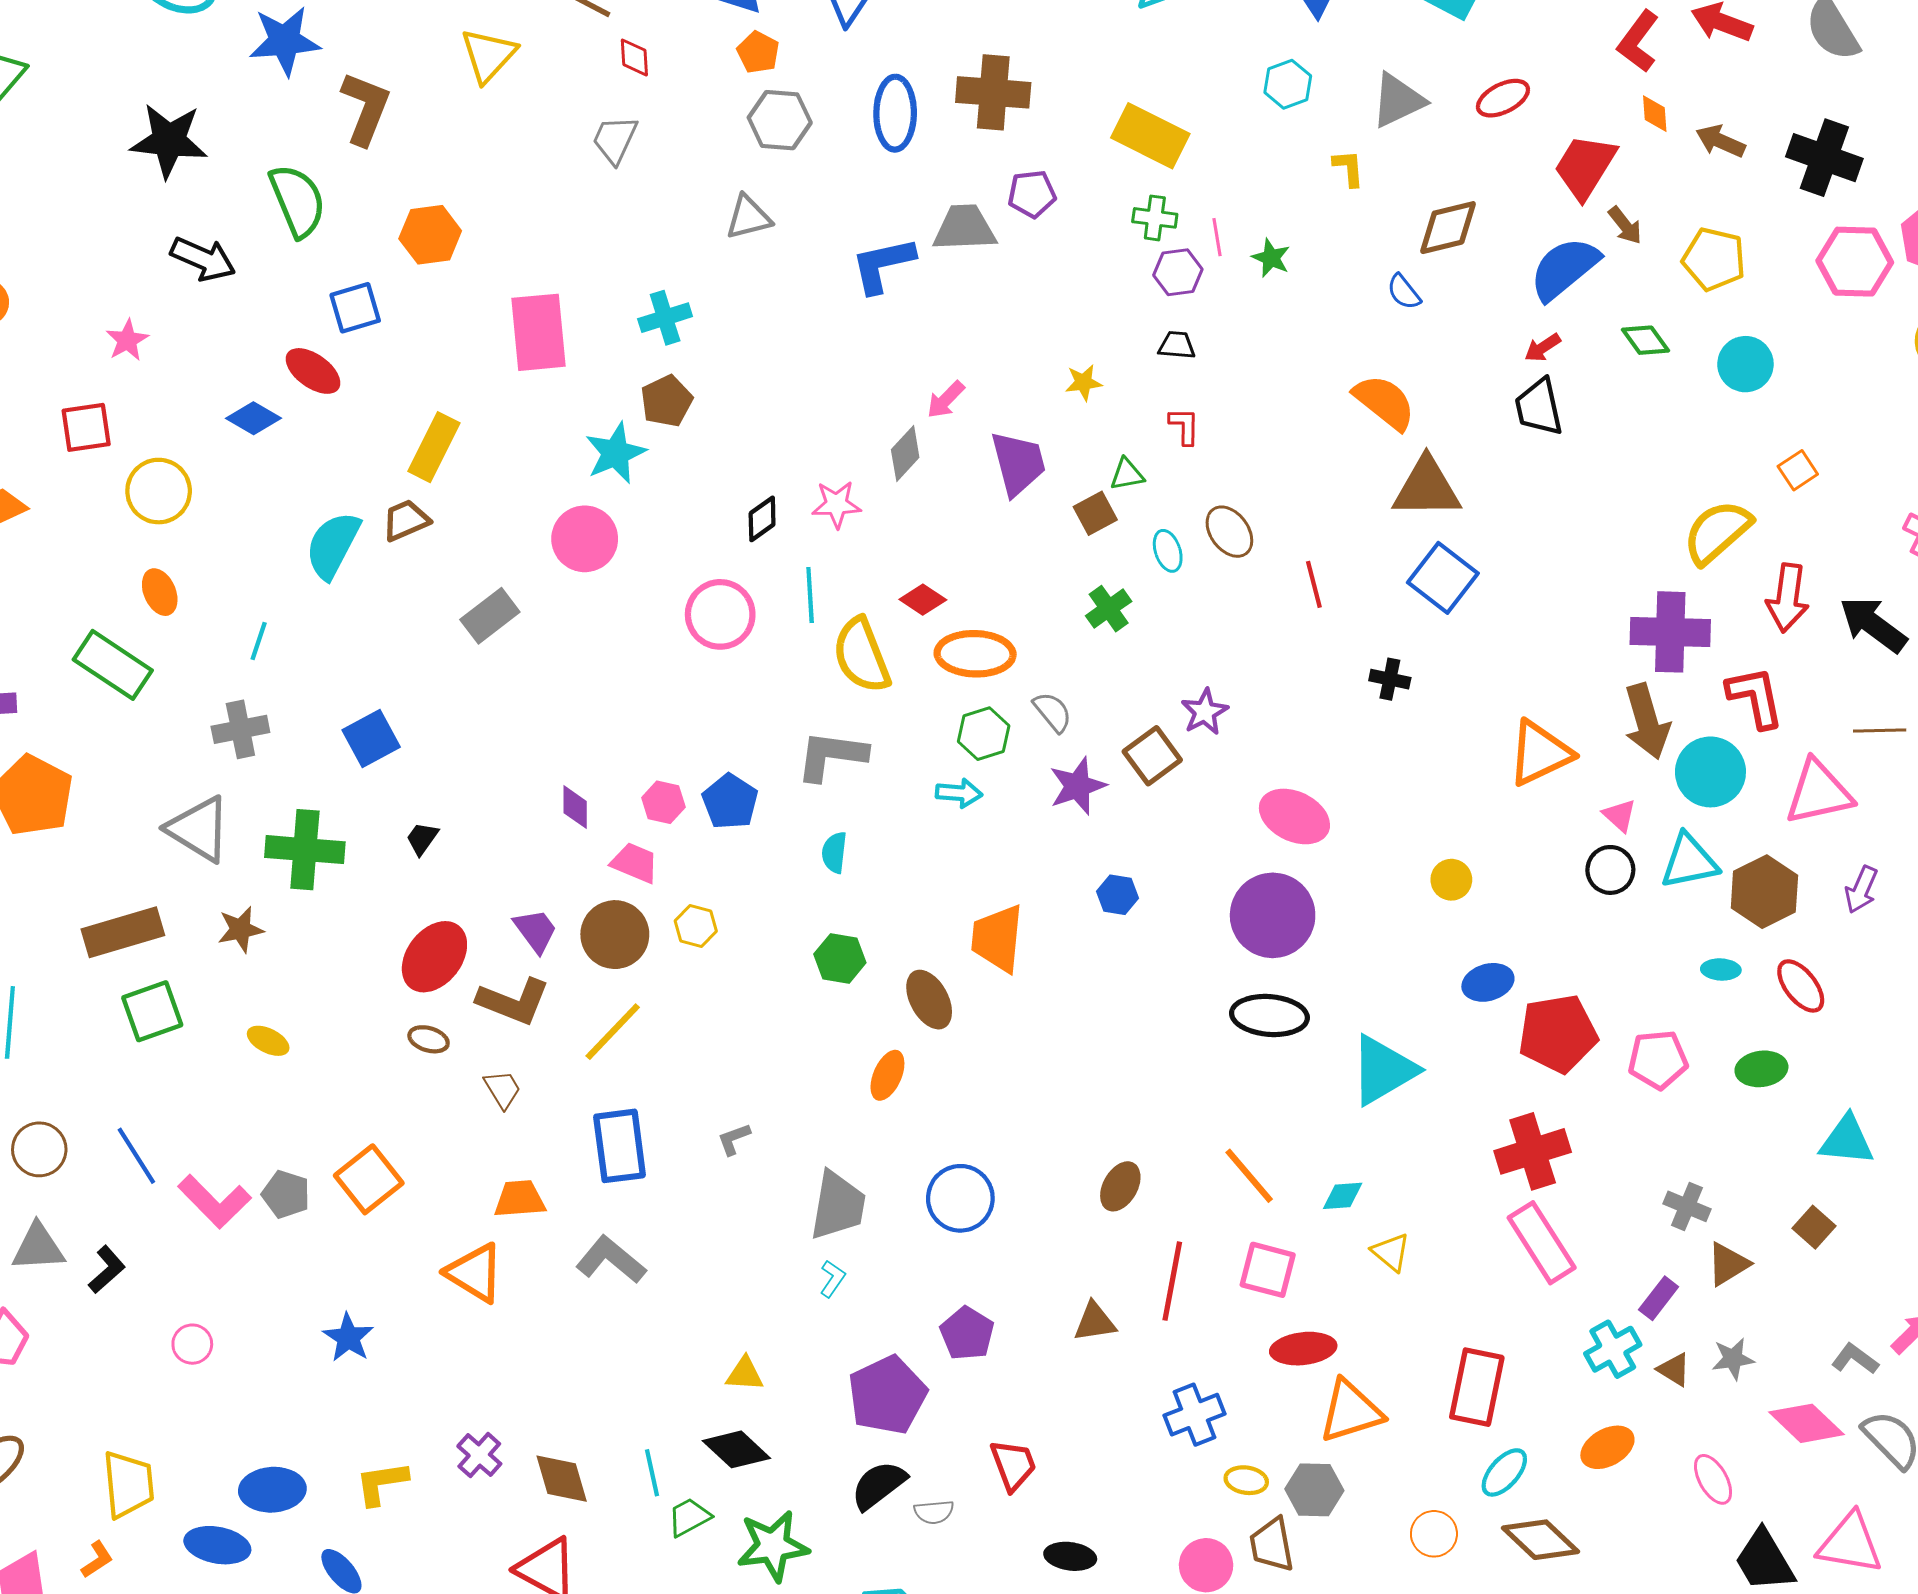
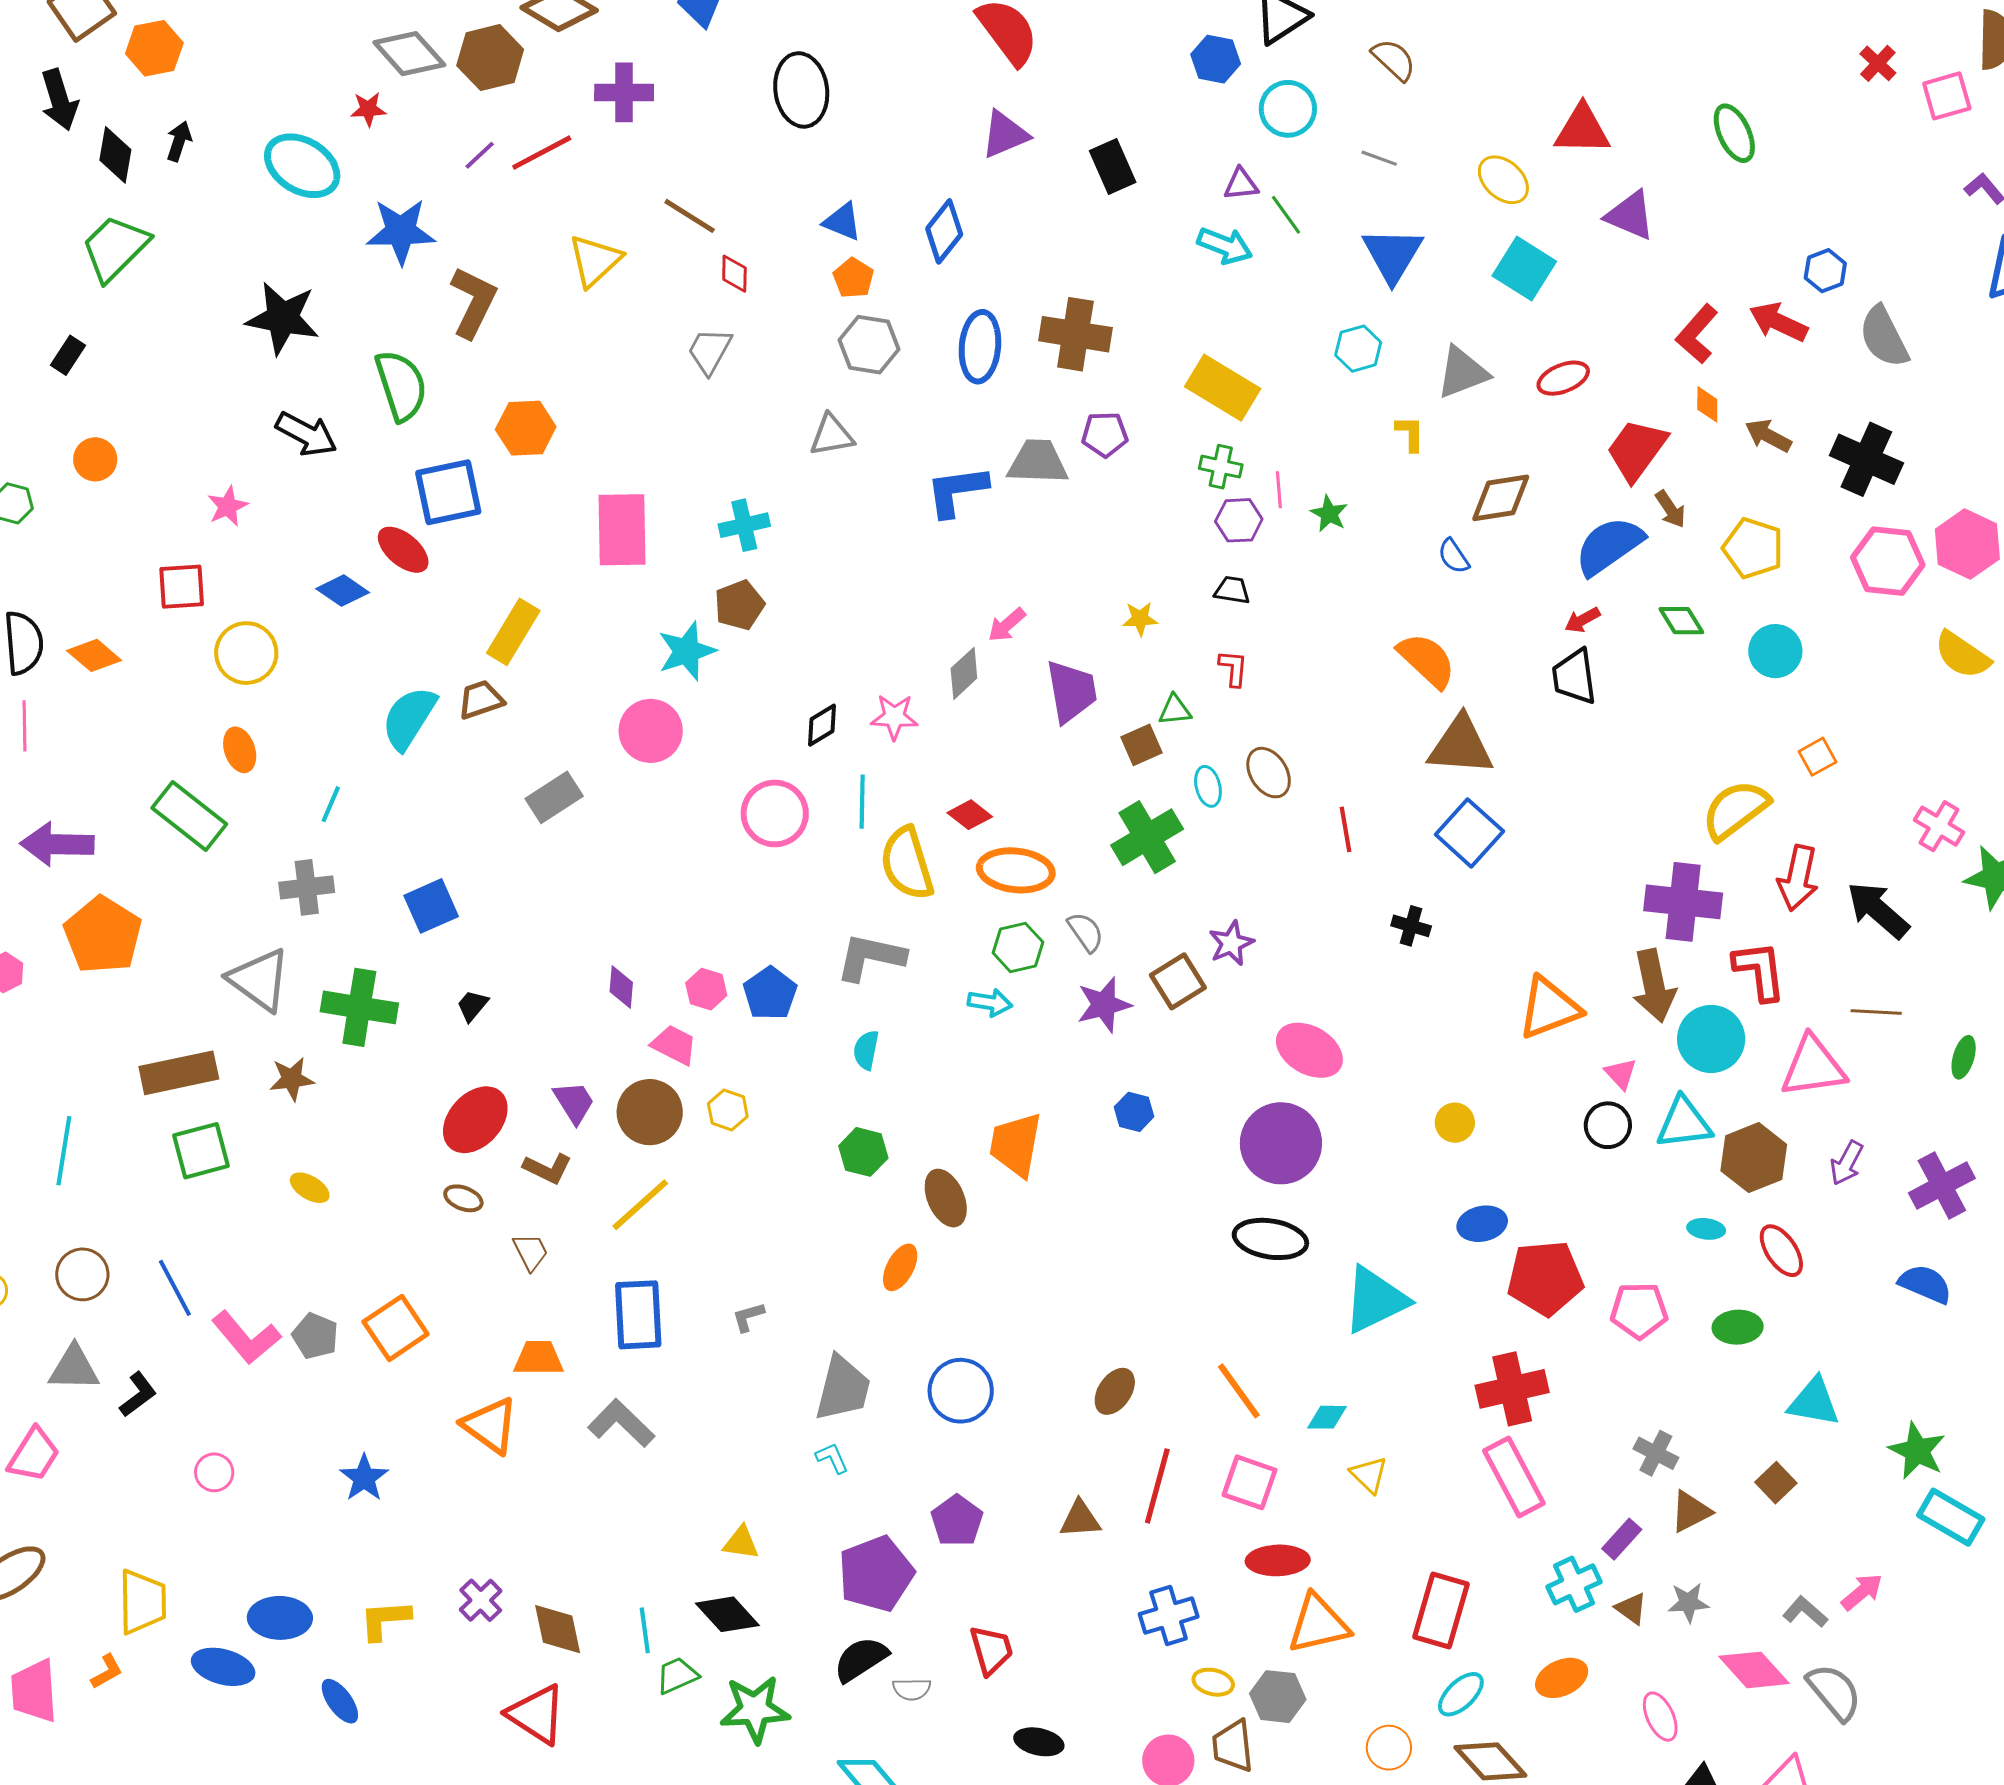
blue square: (355, 308) -> (448, 492), size x1.4
green cross: (1109, 609) -> (1147, 837), size x1.6
brown L-shape: (513, 1001) -> (548, 1168), size x0.7
cyan L-shape: (832, 1279) -> (832, 1458), turned -63

